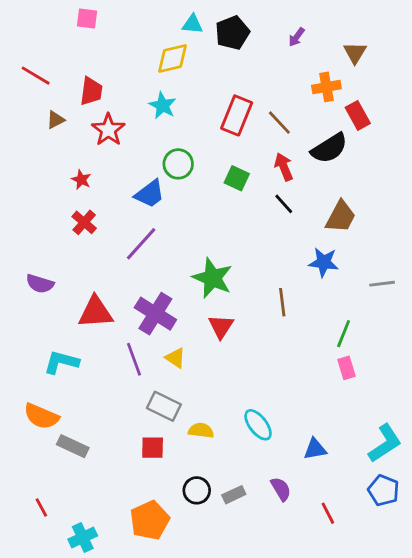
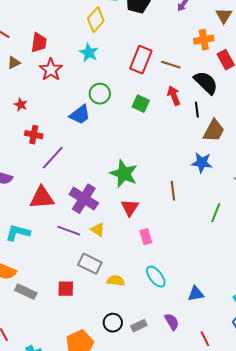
yellow diamond: (172, 58) -> (96, 20), turned -35
brown line: (279, 123) -> (171, 65), turned -30
black semicircle: (329, 148) -> (206, 83), turned -104
red star: (81, 180) -> (21, 105), moved
black line: (284, 204) -> (197, 110), moved, turned 35
red cross: (84, 222) -> (34, 135), turned -30
purple line: (141, 244) -> (53, 158), moved
purple line: (134, 359) -> (69, 231), turned -50
pink rectangle: (346, 368) -> (146, 237), moved
red square: (153, 448) -> (66, 289), moved

